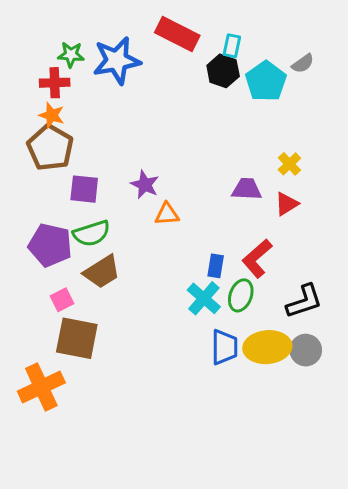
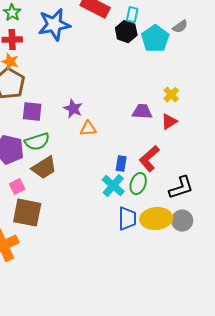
green star: (71, 55) -> (12, 13), moved, turned 30

